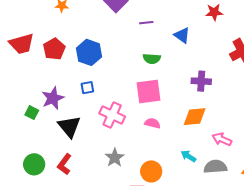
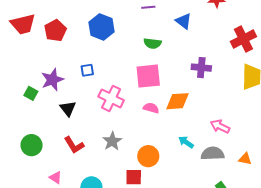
blue hexagon: (89, 52) -> (102, 27), moved
orange diamond: (195, 117) -> (178, 101), moved
black triangle: (69, 127) -> (68, 109), size x0.7
red L-shape: (64, 164) -> (74, 145), moved, turned -70

